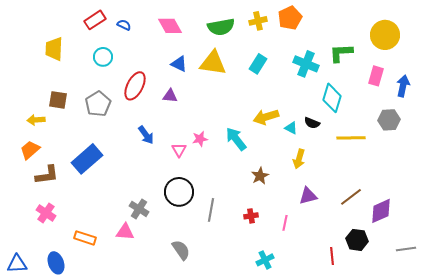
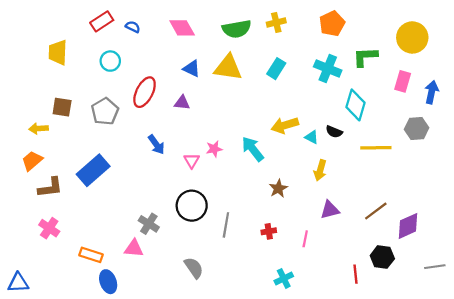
orange pentagon: (290, 18) -> (332, 24), moved
blue ellipse: (56, 263) -> (108, 282), moved

